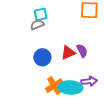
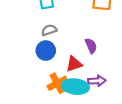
gray semicircle: (37, 25) -> (49, 30), moved
red triangle: (68, 53) -> (74, 64), moved

